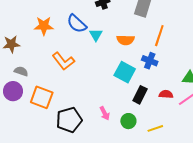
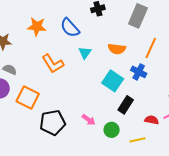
cyan triangle: (96, 35) -> (85, 53), moved
red semicircle: (166, 94) -> (152, 120), moved
pink arrow: (105, 113) -> (89, 120), turned -32

